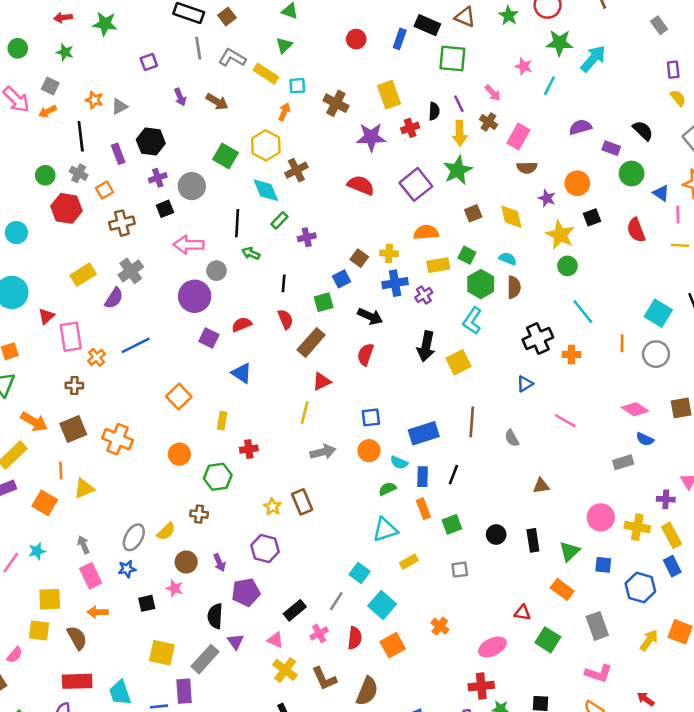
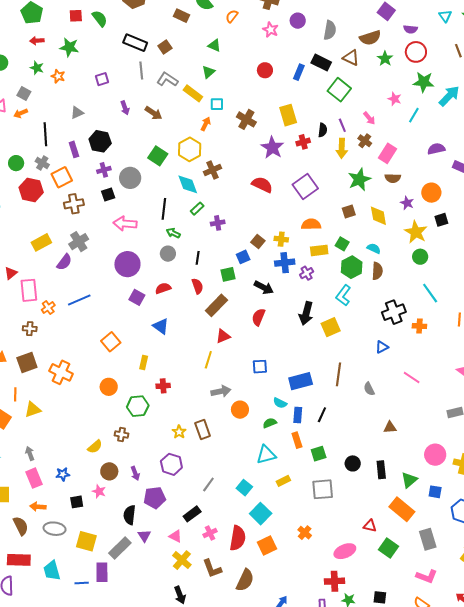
green square: (452, 59) -> (339, 90), turned 30
orange star: (94, 100) -> (58, 76), moved
purple star: (371, 137) -> (272, 148), turned 30
green star: (458, 170) -> (359, 179), moved
orange square: (105, 190) -> (62, 177), size x1.5
gray circle: (217, 271) -> (168, 254), moved
orange circle: (369, 451) -> (240, 410), moved
gray ellipse: (134, 537) -> (55, 529), moved, turned 65
gray square: (460, 570) -> (323, 489), size x1.6
orange rectangle: (562, 589) -> (402, 509), size x1.4
gray line: (336, 601) -> (208, 485), moved
red semicircle: (355, 638) -> (238, 538), size x1.4

